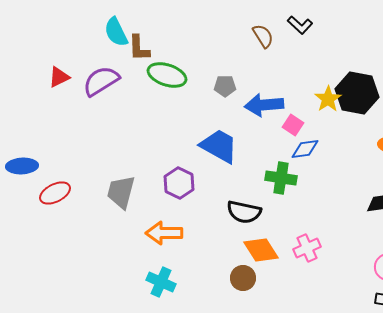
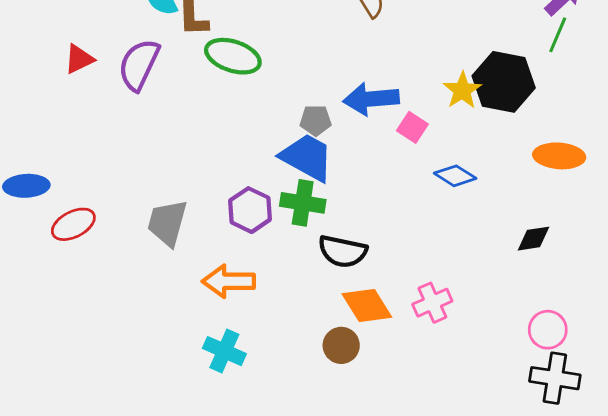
purple semicircle: (101, 81) -> (139, 65), turned -33
gray pentagon: (225, 86) -> (316, 120), moved
blue diamond: (305, 149) -> (455, 176), moved, turned 40
green cross: (281, 178) -> (303, 203), moved

